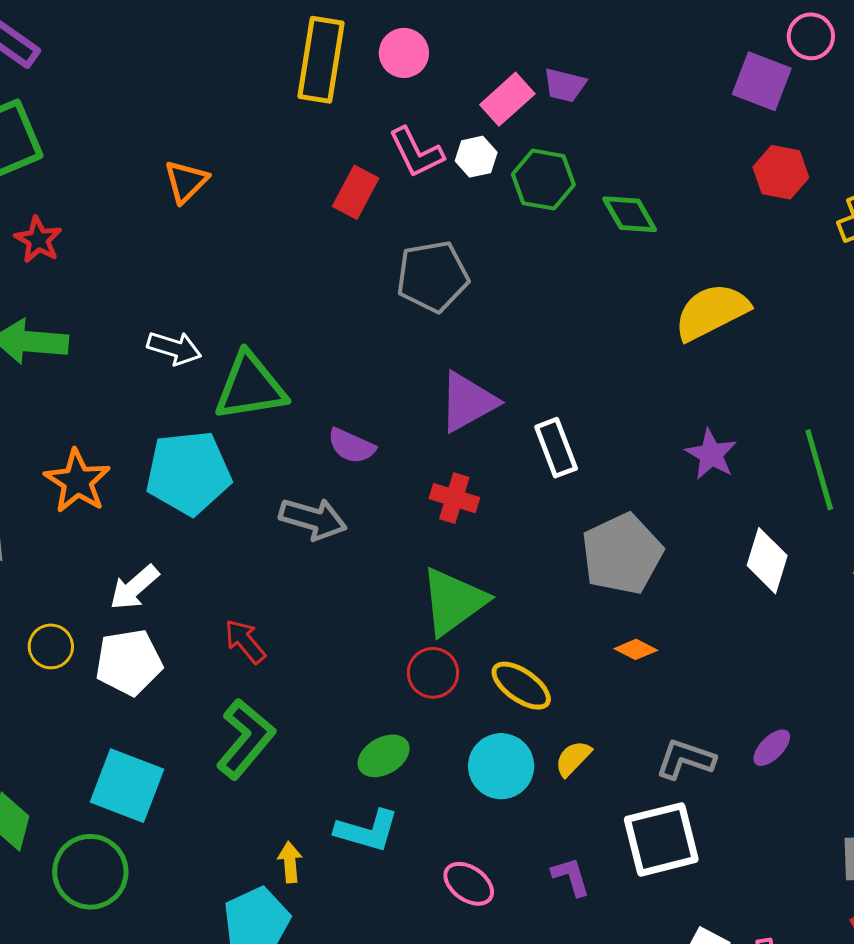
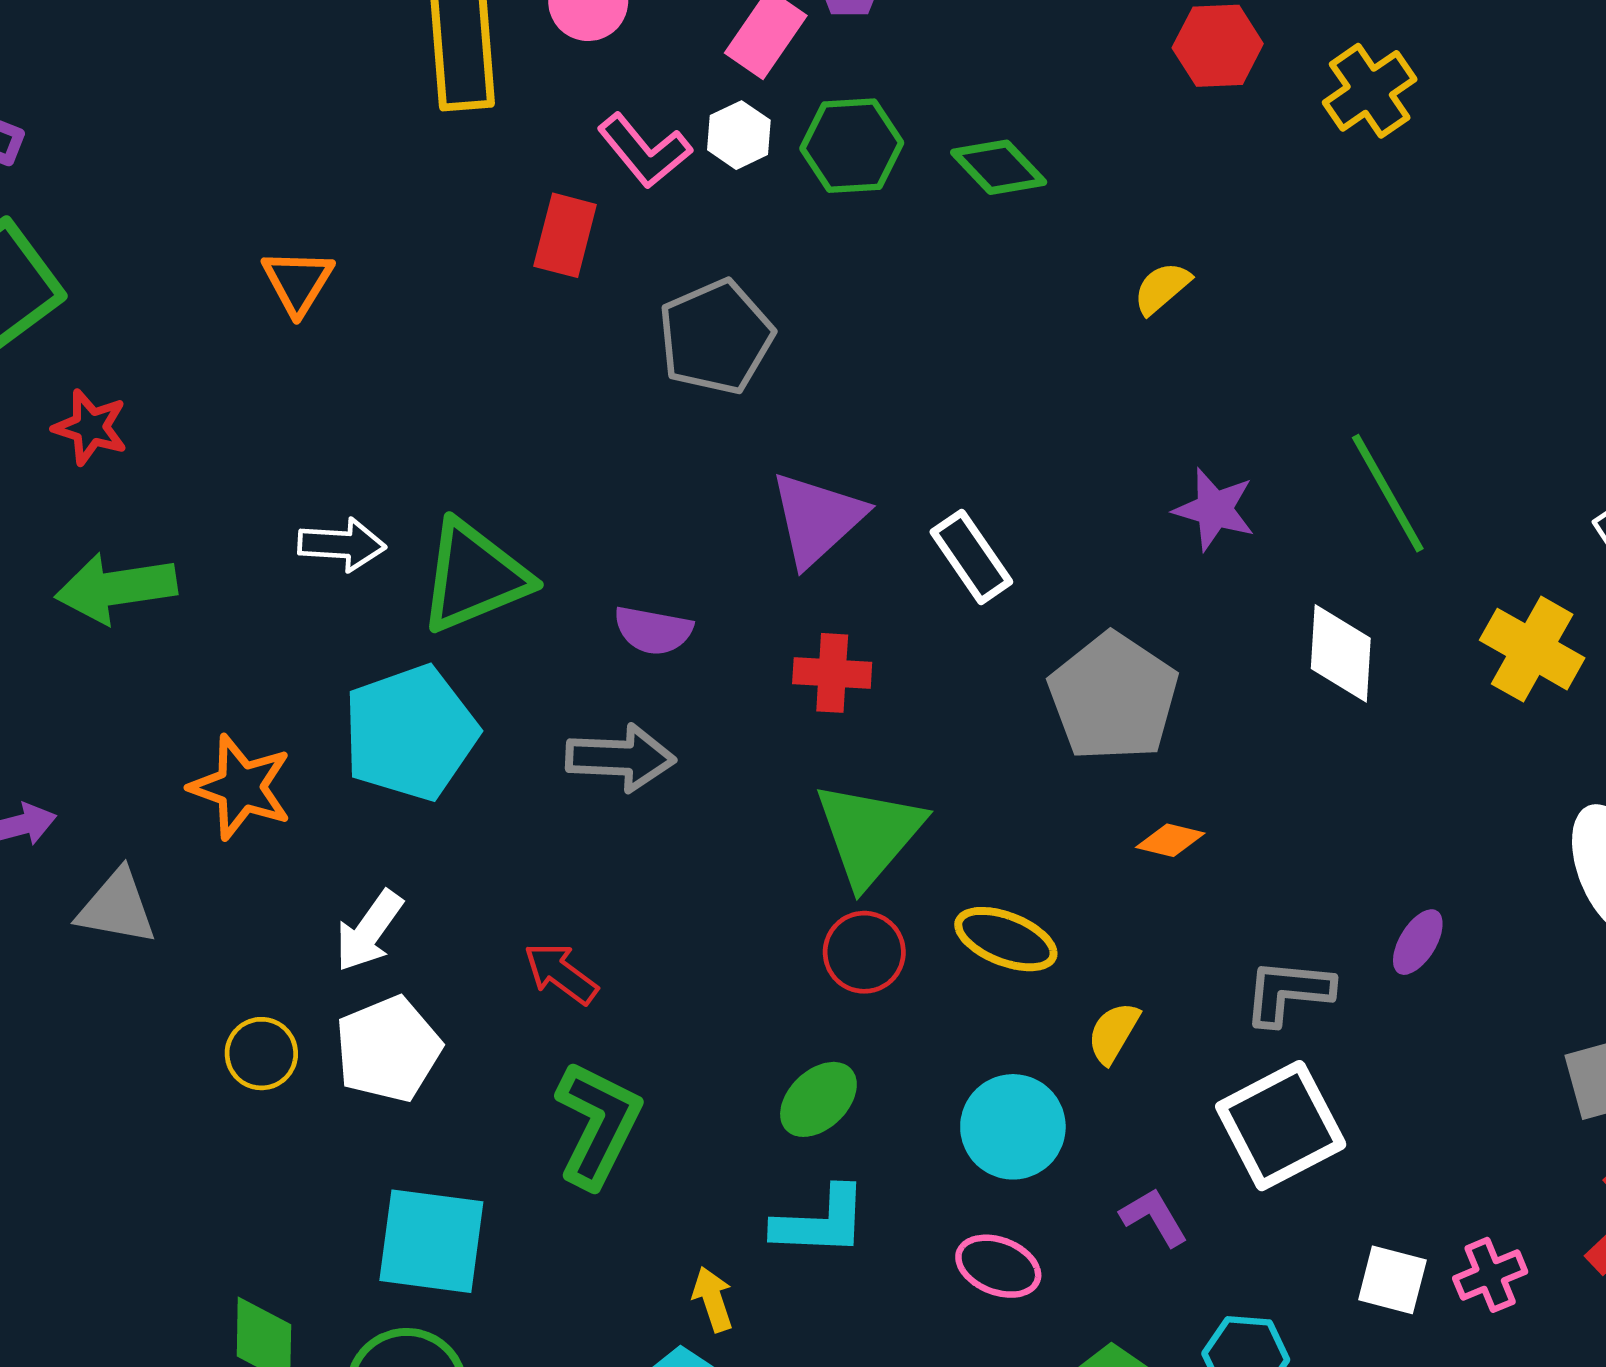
yellow semicircle: (712, 312) -> (1162, 288), size x0.5
cyan circle: (501, 766) -> (1013, 1127), moved

